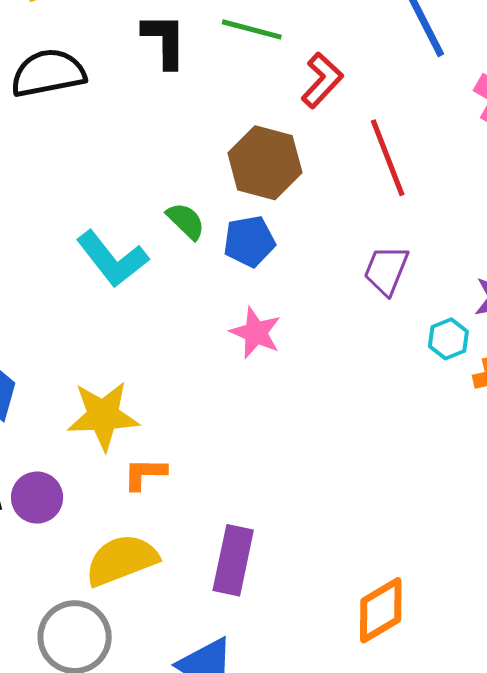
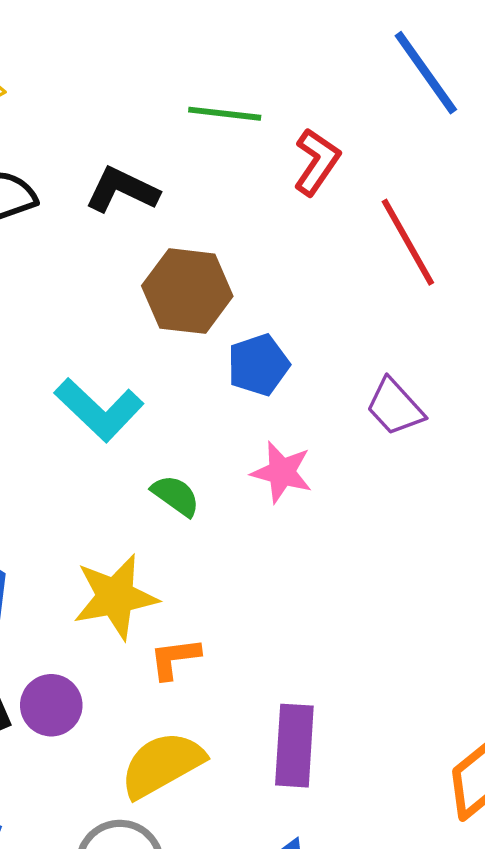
black L-shape: (164, 41) -> (122, 190), moved, turned -56
brown hexagon: (265, 163) -> (187, 291), moved
green semicircle: (186, 221) -> (176, 496), moved
purple trapezoid: (386, 270) -> (395, 407), moved, turned -56

